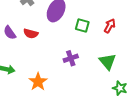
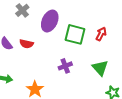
green square: (82, 26) -> (75, 34), size x1.5

